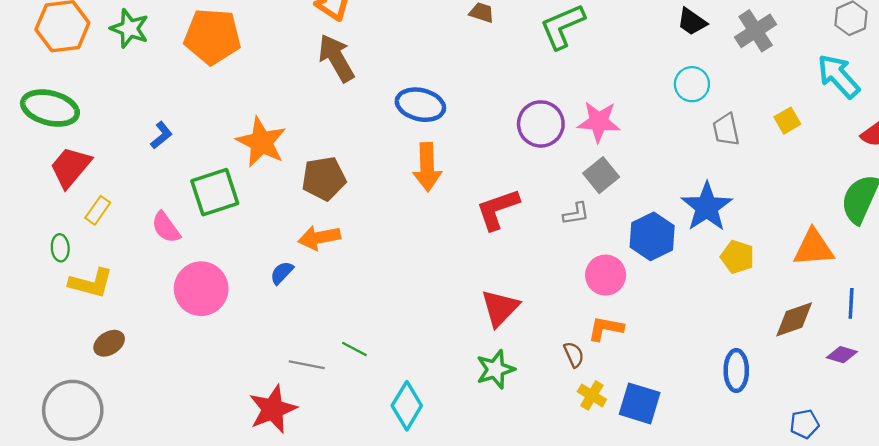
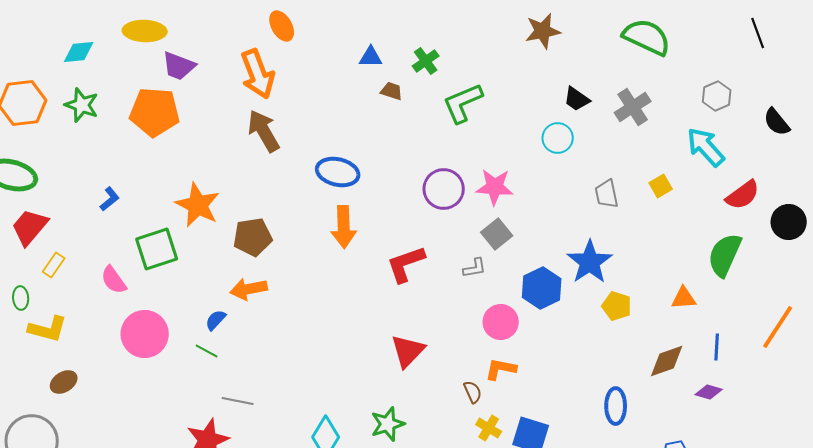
cyan circle: (692, 84) -> (558, 138), moved
orange triangle: (814, 248) -> (684, 298), size x0.7
green line: (354, 349) -> (207, 351), moved
green star: (495, 369) -> (388, 424), moved

